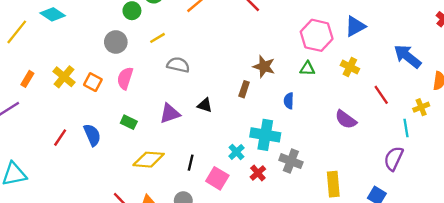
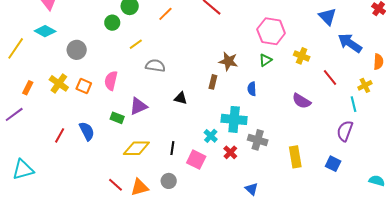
blue triangle: (355, 26) -> (327, 17), moved, turned -42
gray circle: (116, 42) -> (77, 50), moved
green triangle: (307, 69) -> (265, 60), turned -32
purple triangle: (170, 113) -> (138, 106), moved

